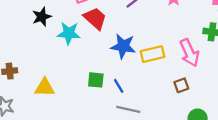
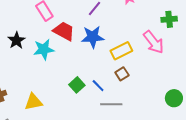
blue star: (123, 46) -> (93, 37), moved
green square: (96, 80) -> (77, 85), turned -35
brown square: (181, 85) -> (122, 74), moved

